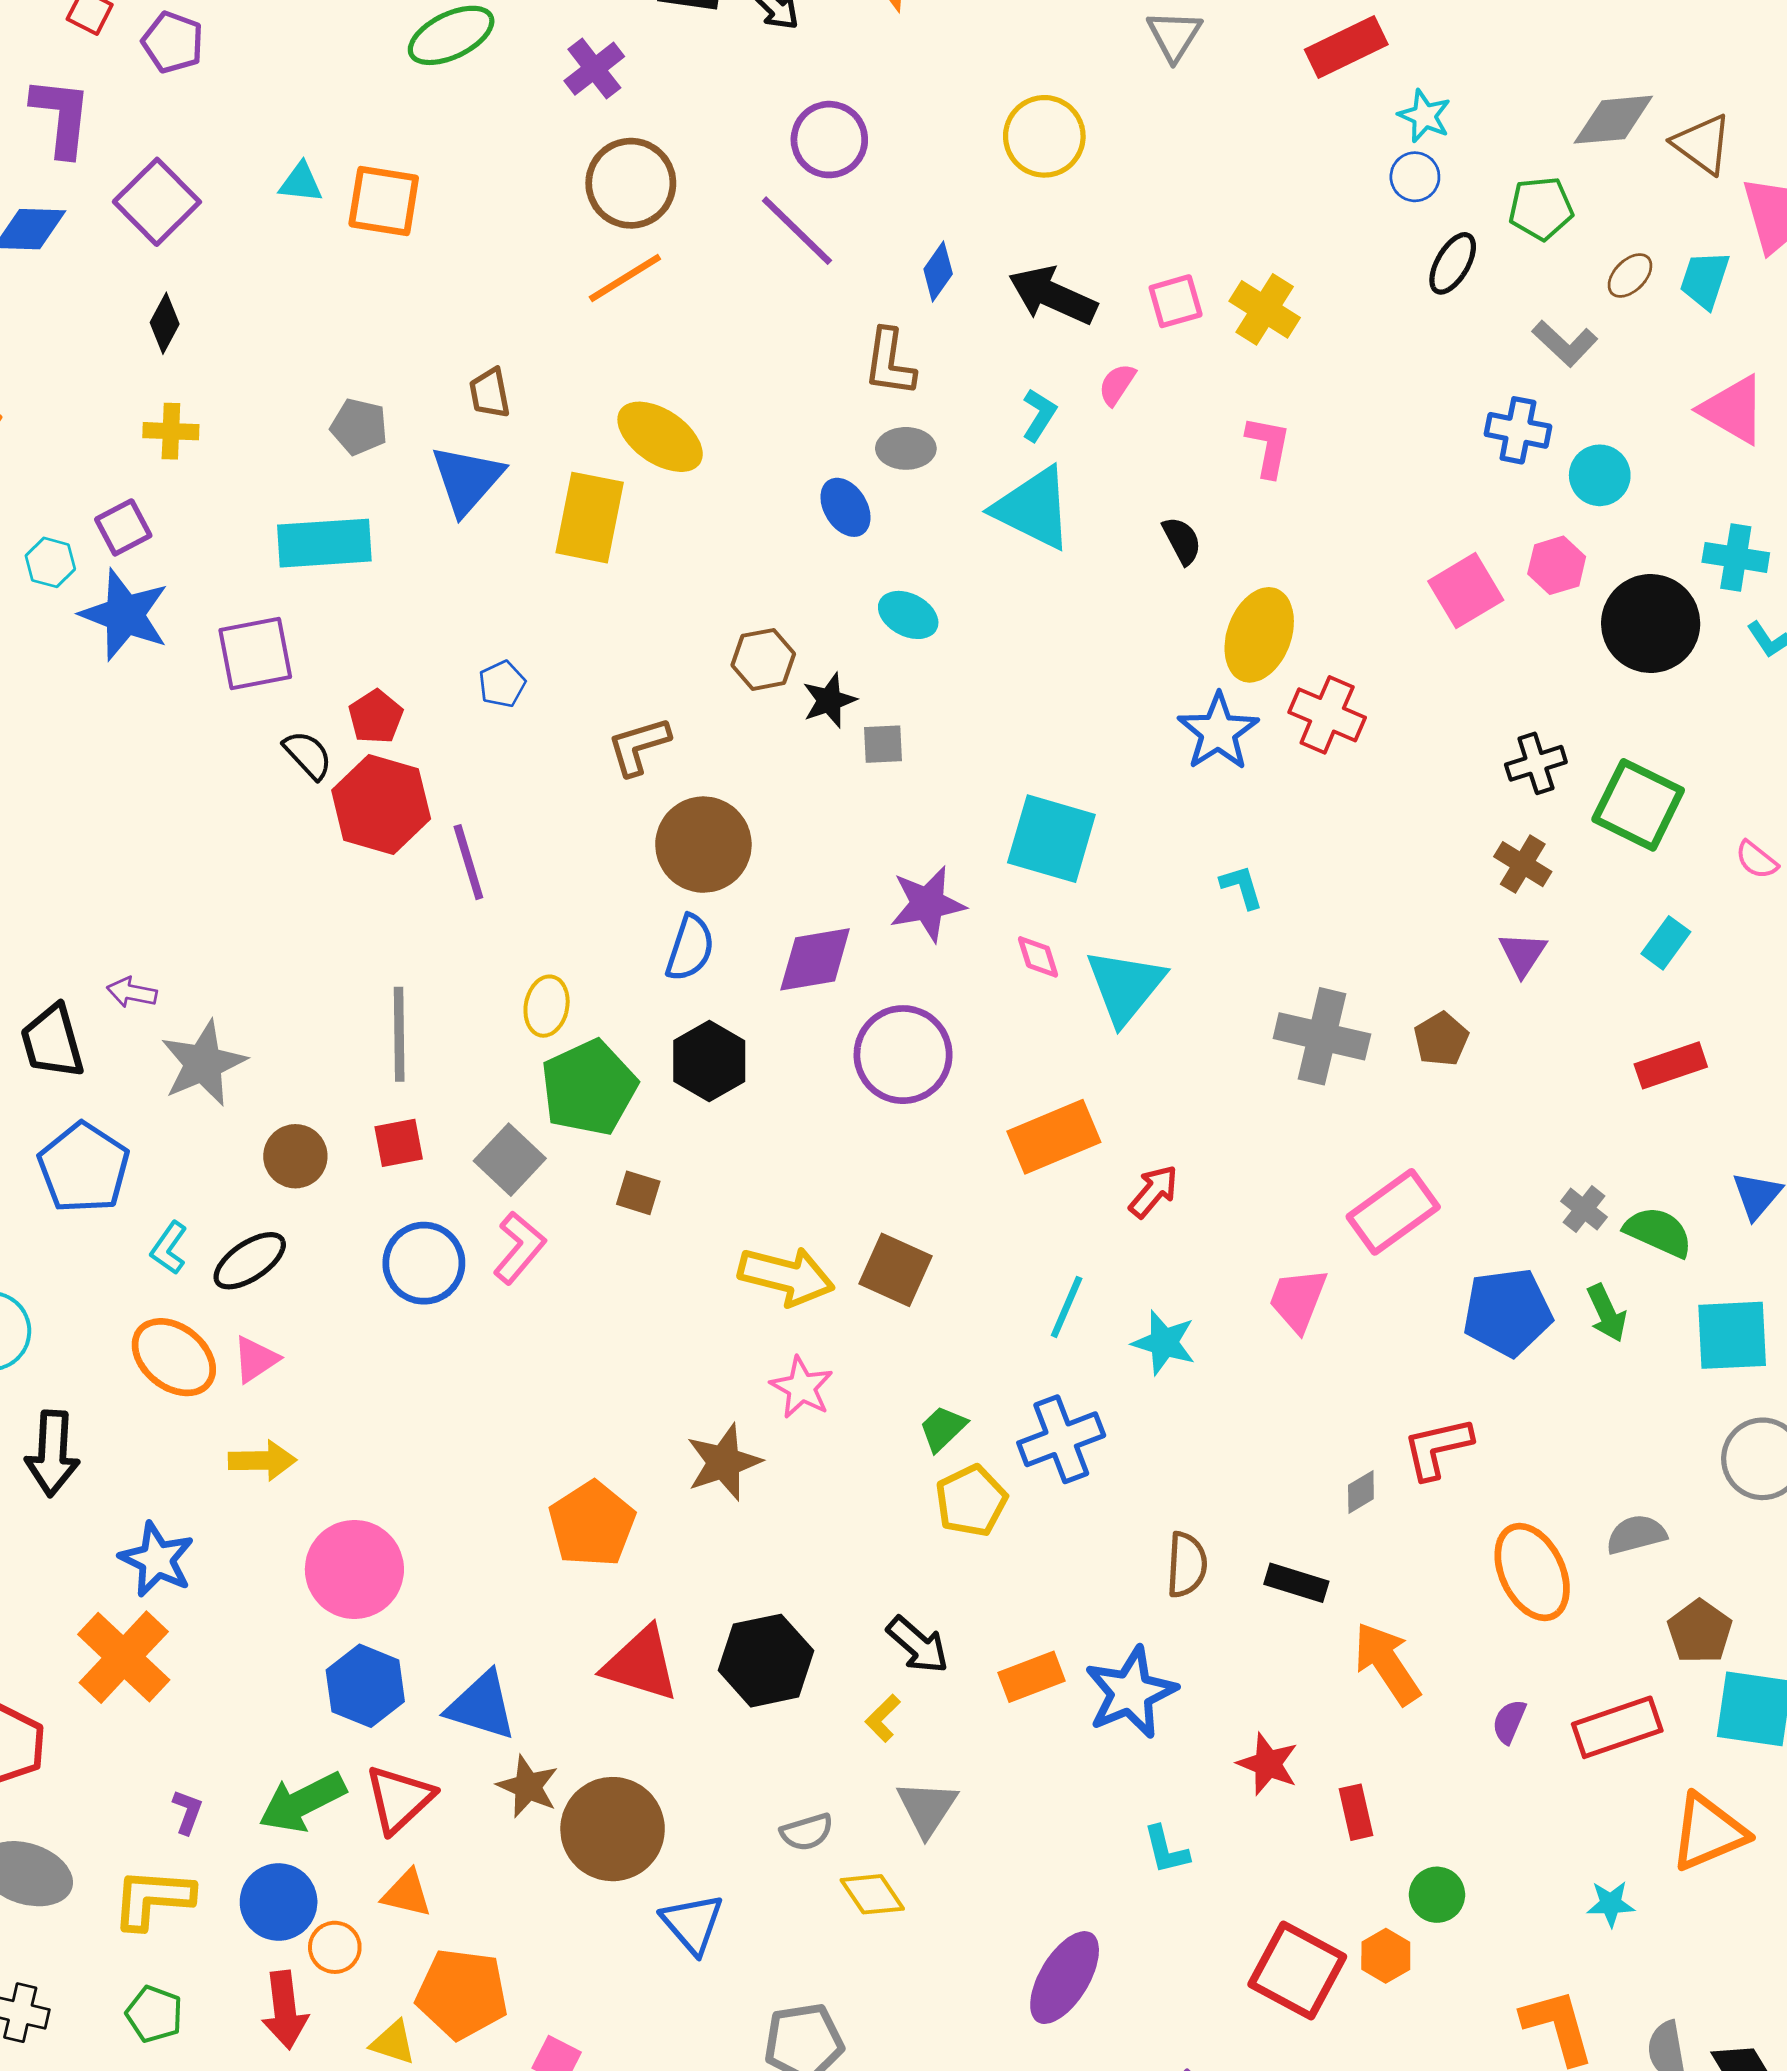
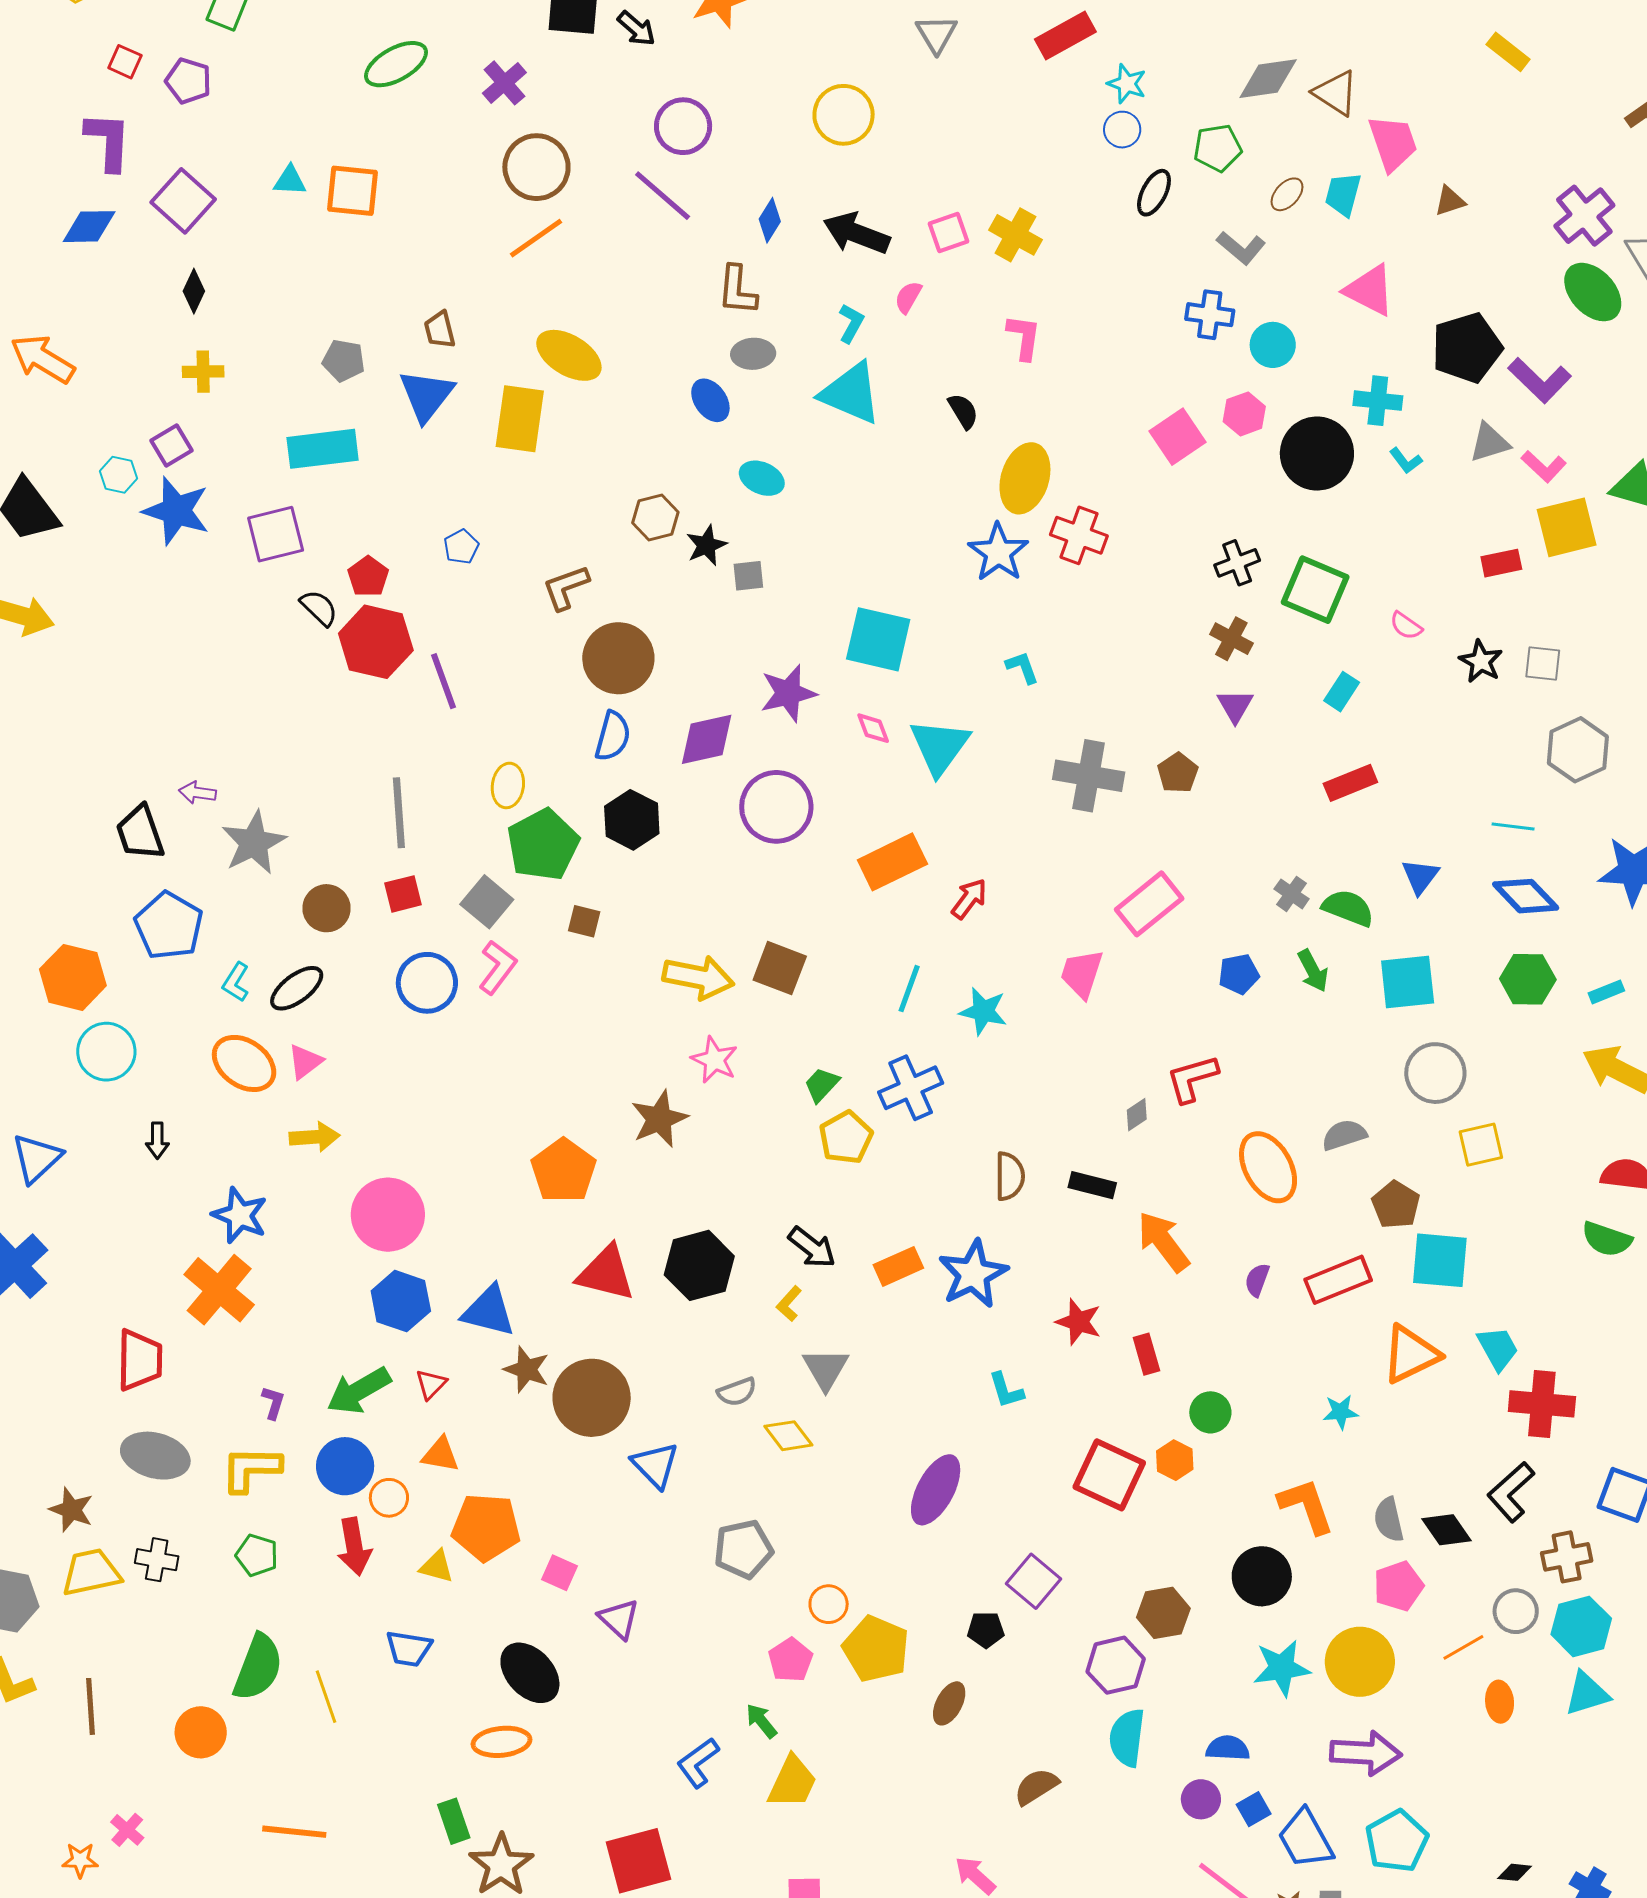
blue pentagon: (1507, 1312) -> (1239, 974), size x0.6
black arrow: (52, 1453) -> (157, 1140), size x0.6
red triangle: (399, 1799) -> (431, 1384), size x0.6

